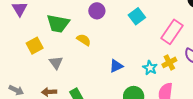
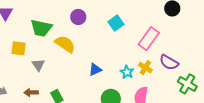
yellow semicircle: (84, 40) -> (65, 44), size x1.5
yellow square: (35, 46) -> (19, 48), turned 35
yellow cross: (169, 62) -> (145, 68), turned -32

